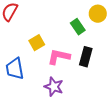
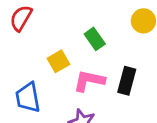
green rectangle: (78, 27) -> (95, 39), moved

